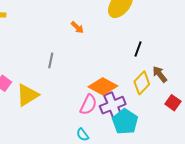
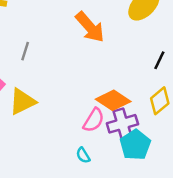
orange arrow: (77, 27) -> (90, 27), size x2.0
gray line: (51, 60) -> (25, 51), moved

